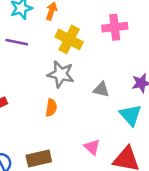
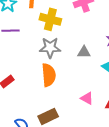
orange semicircle: (51, 108) -> (49, 75), size x1.6

